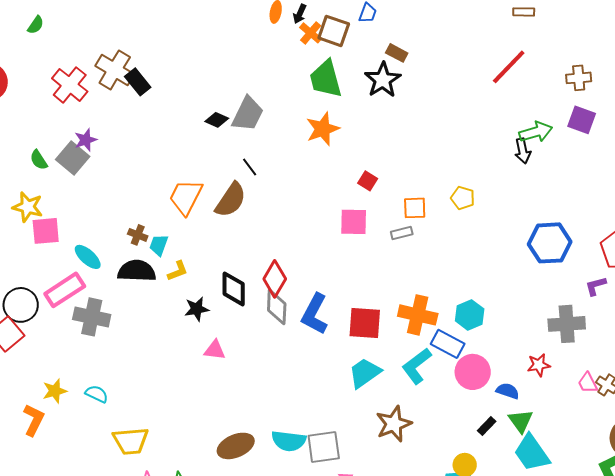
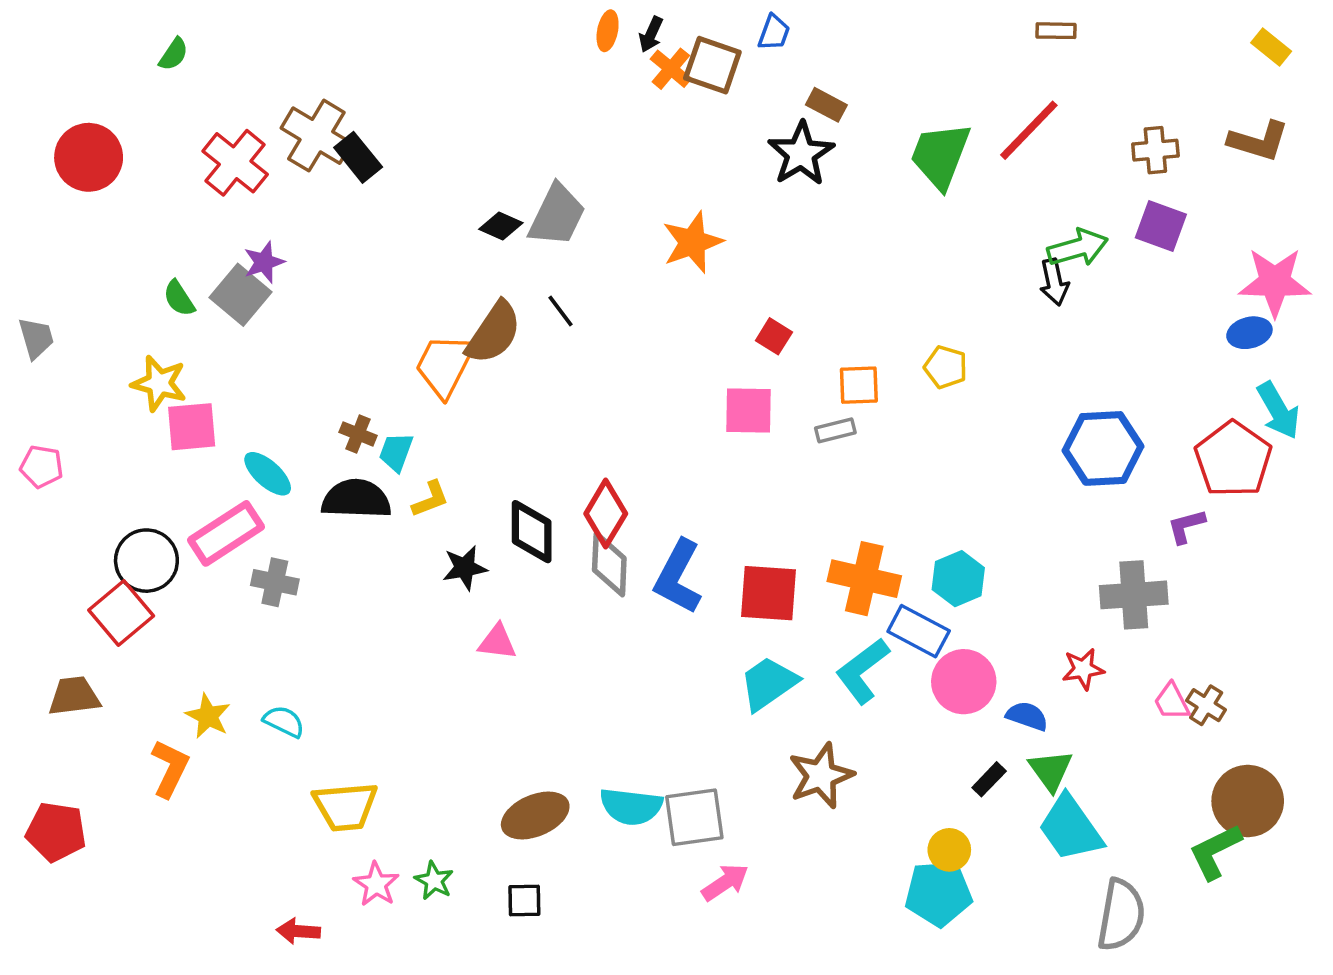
green trapezoid: (326, 79) -> (940, 155), moved, turned 36
brown semicircle: (231, 200) -> (494, 333), moved
gray cross: (92, 317) -> (275, 582), size x0.7
yellow star: (55, 391) -> (208, 716), turned -30

